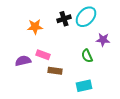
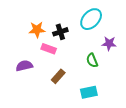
black cross: (64, 19) -> (60, 32), moved
pink rectangle: (43, 55) -> (49, 49), moved
brown rectangle: (55, 71) -> (58, 76), turned -56

